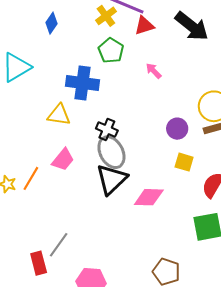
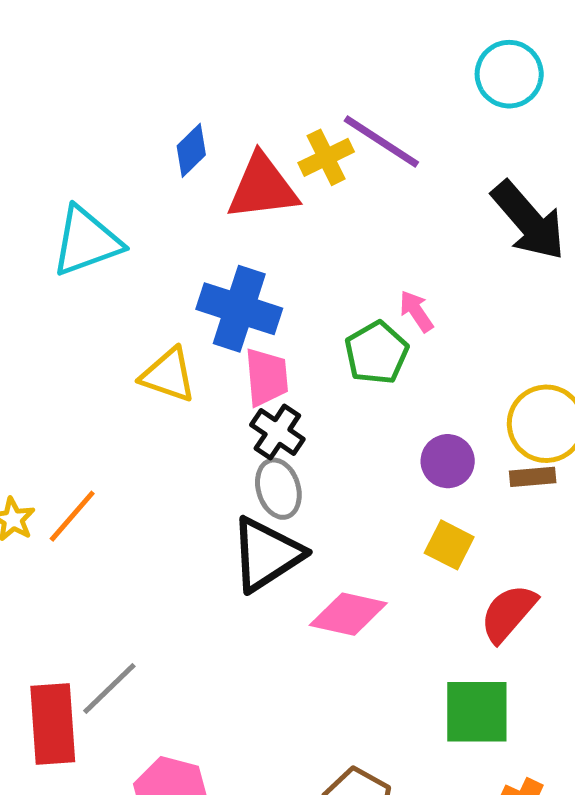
red triangle: (144, 26) -> (263, 187), moved, size x1.5
green pentagon: (111, 51) -> (376, 353), moved
gray ellipse: (111, 152) -> (278, 489), size x0.7
pink trapezoid: (63, 160) -> (266, 377), moved, turned -55
red rectangle: (39, 263) -> (53, 724), size x1.4

